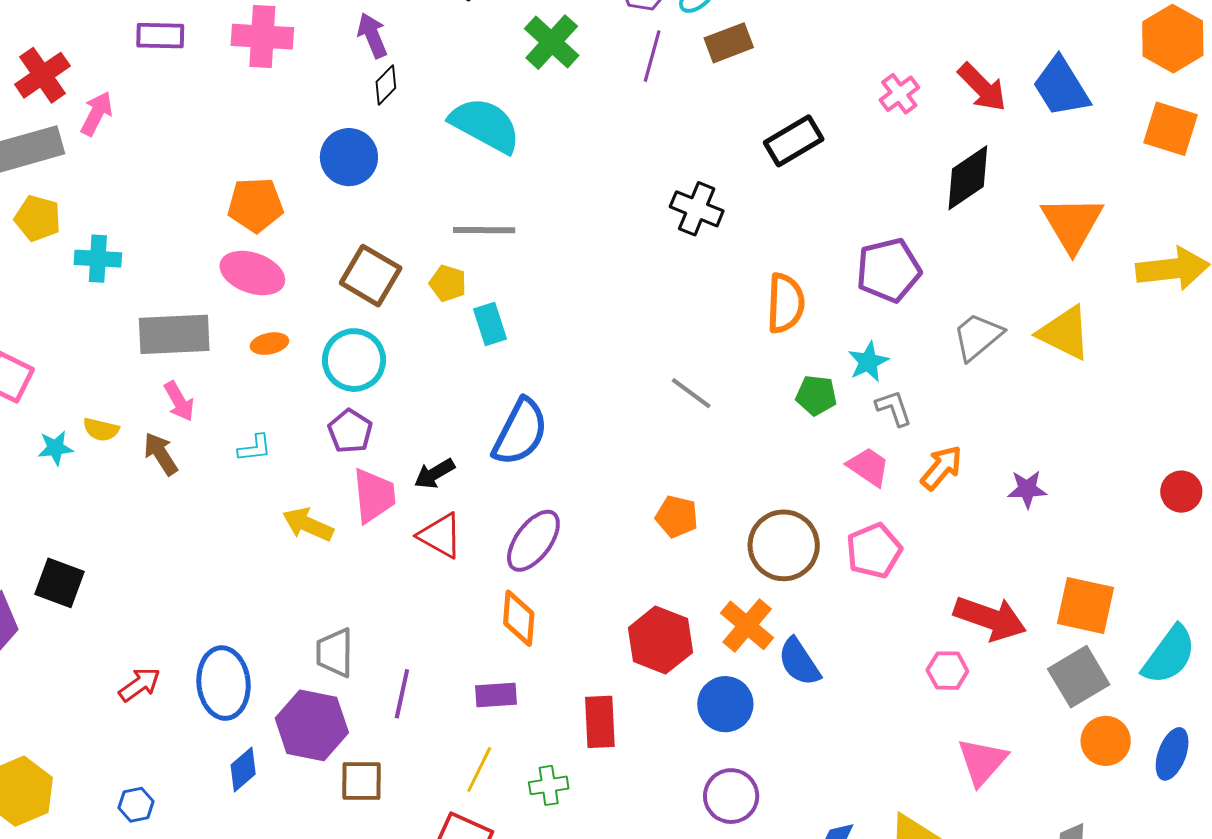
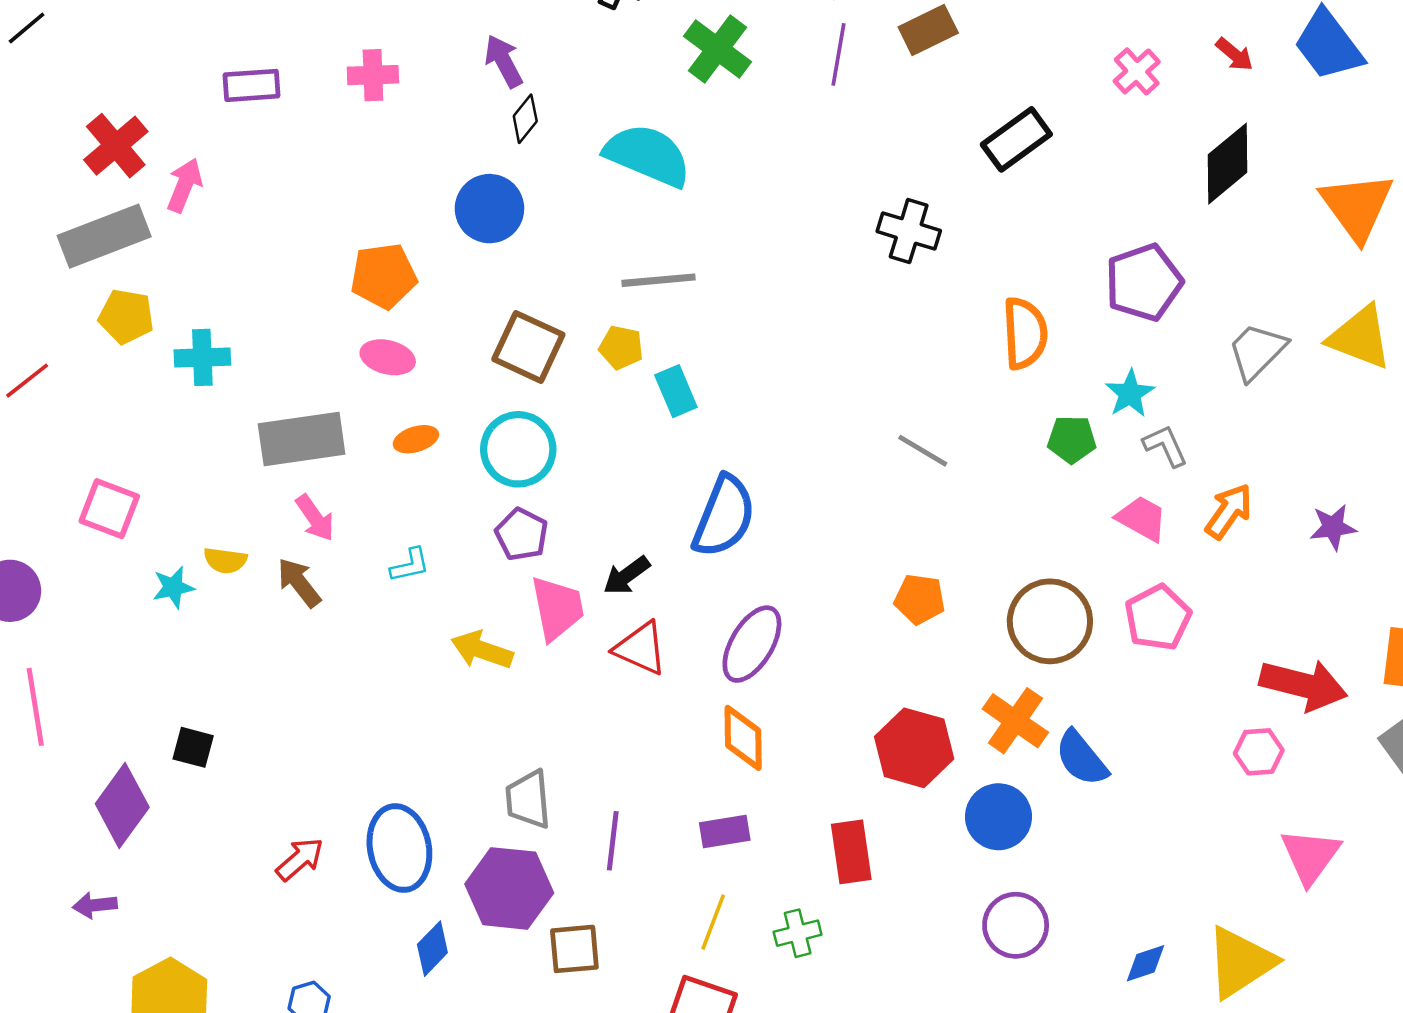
pink cross: (262, 37) -> (373, 75), size x0.7
red arrow: (982, 87) -> (1234, 54), size x0.6
pink ellipse: (252, 273) -> (388, 357), size x0.7
black square: (59, 583) -> (193, 747), size x0.7

